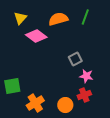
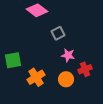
gray square: (75, 59) -> (58, 33), moved
pink star: (86, 76) -> (68, 55), moved

